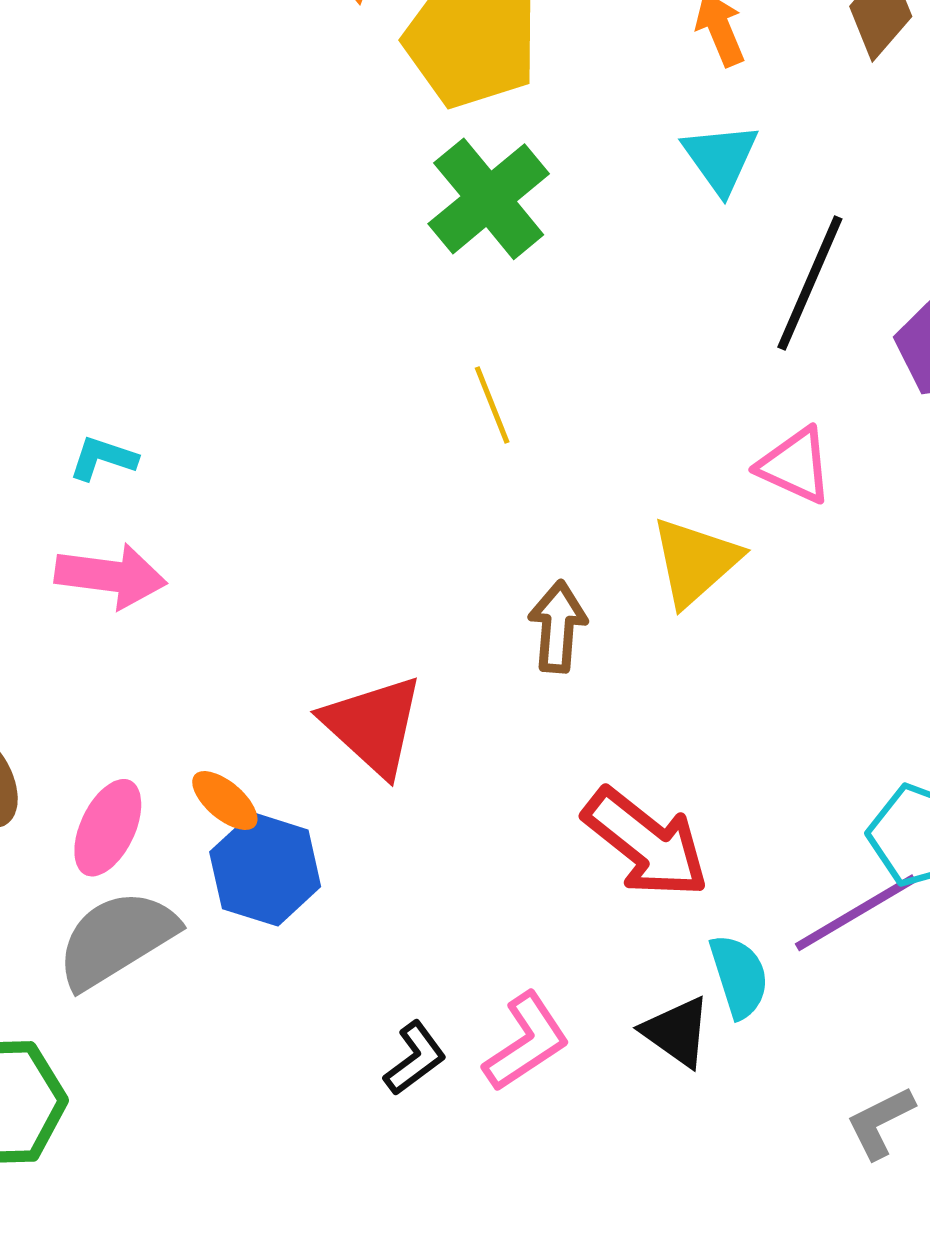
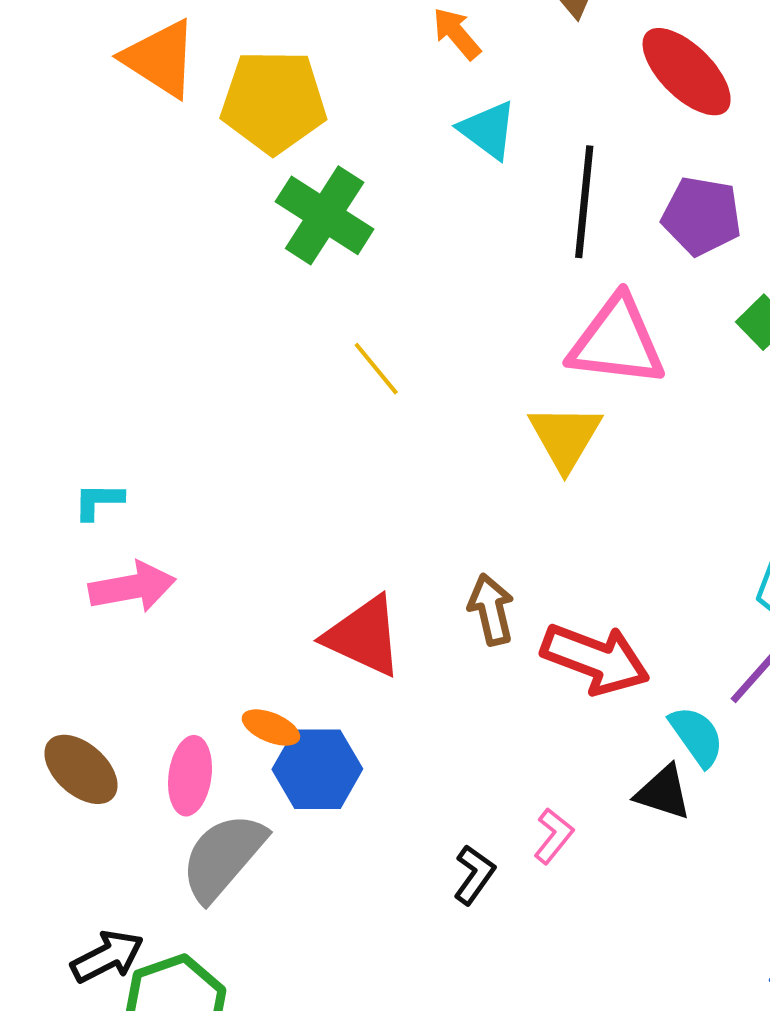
pink triangle: (795, 465) -> (617, 342), size x1.6
brown arrow: (558, 627) -> (491, 609), moved
pink L-shape: (526, 1042) -> (554, 836), size x0.7

